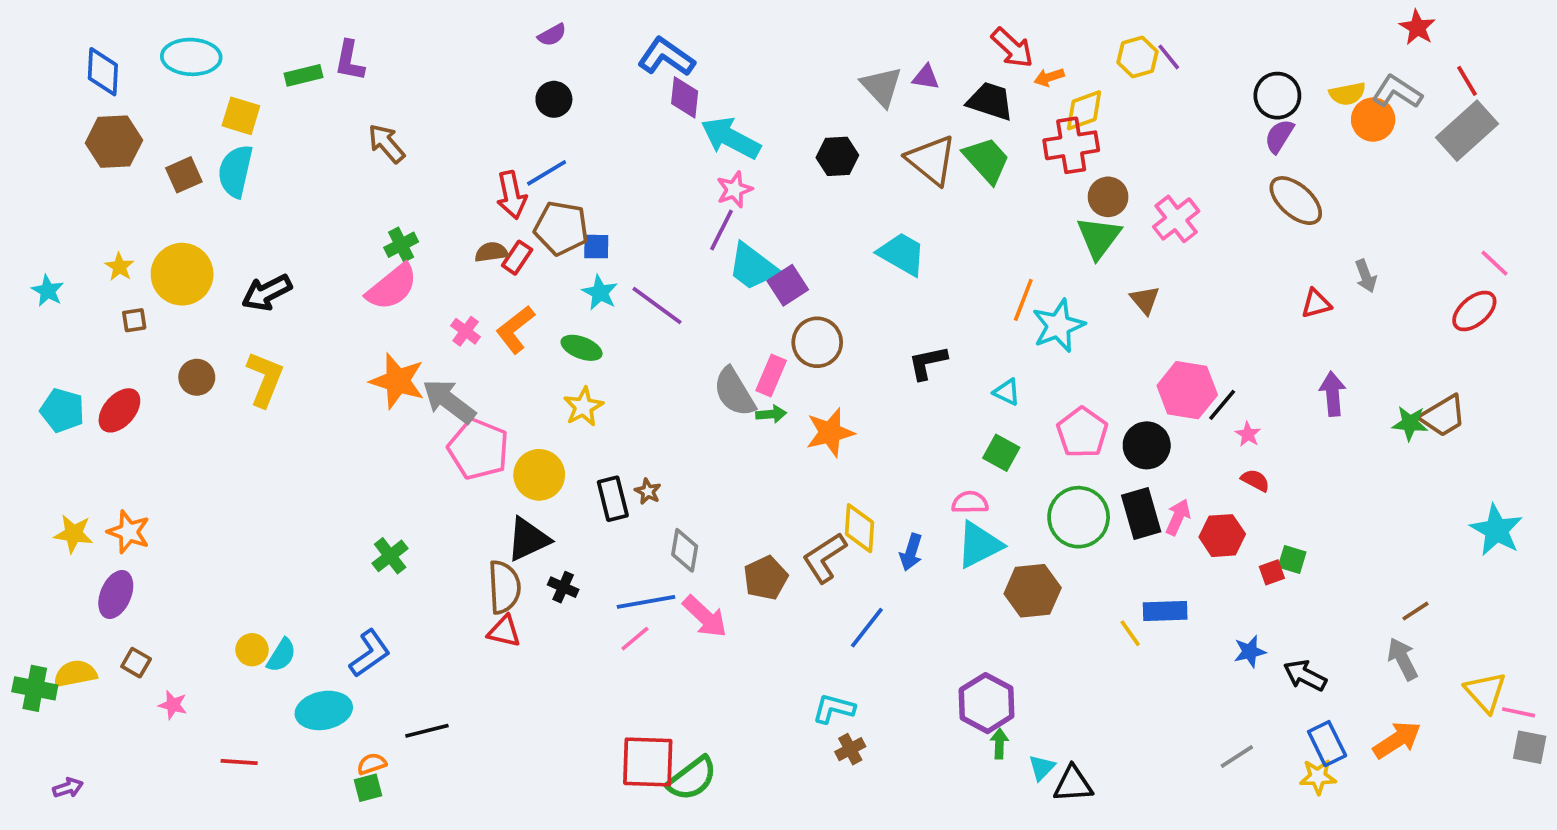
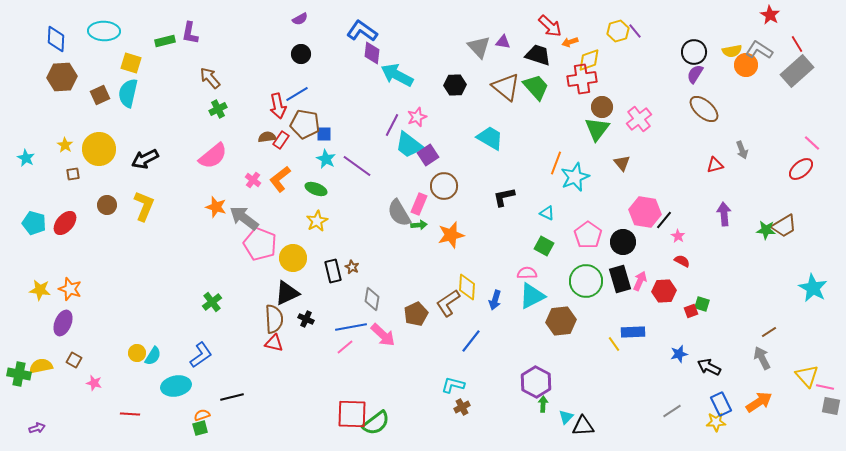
pink star: (734, 189) -> (417, 117), moved
green cross: (401, 245) -> (218, 109), moved
orange star: (397, 381) -> (216, 207), size x0.7

